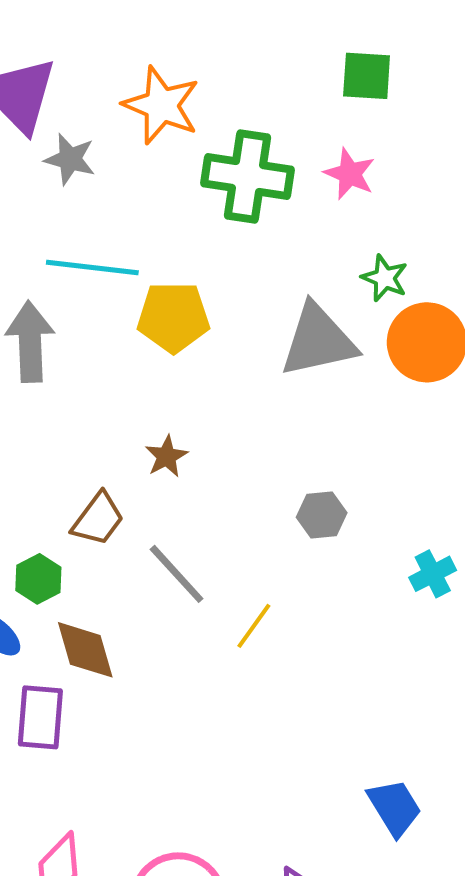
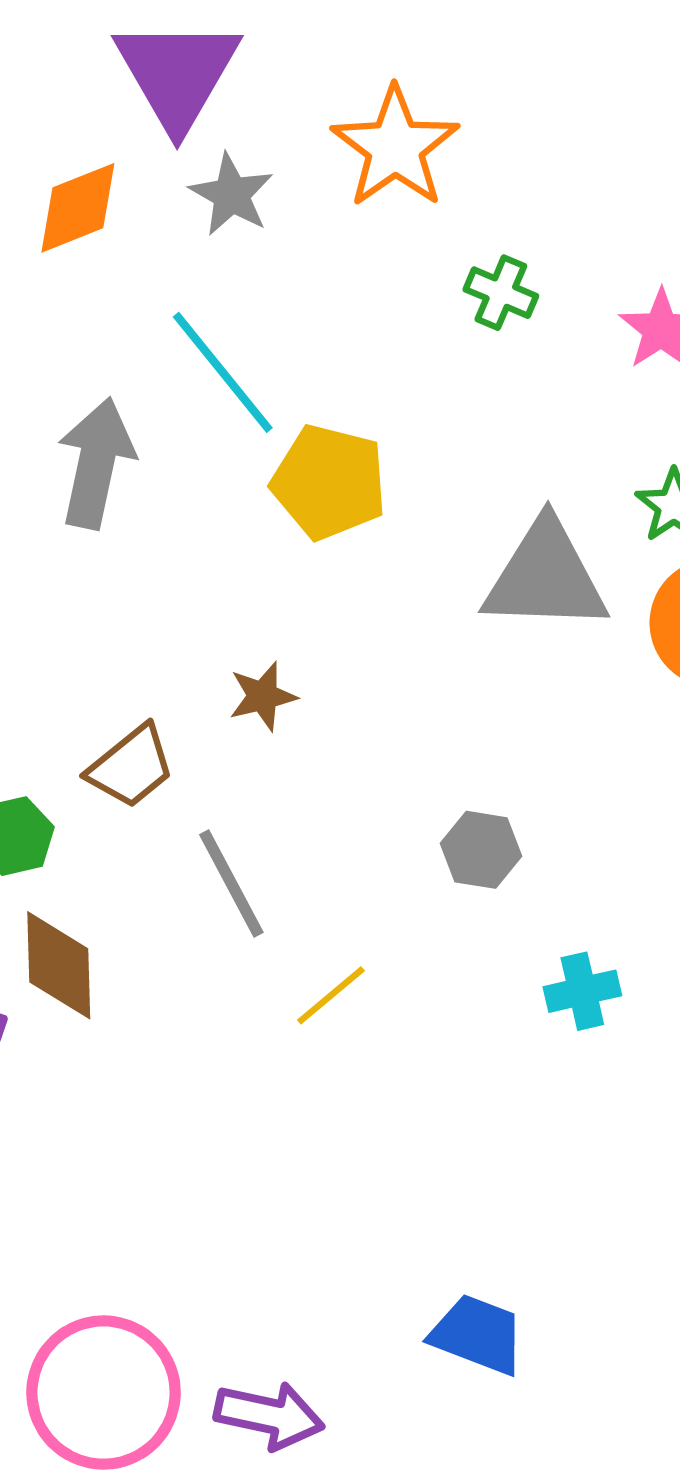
green cross: (247, 176) -> (501, 293), size x0.5
cyan line: (92, 267) -> (223, 372), turned 30
cyan cross: (433, 574) -> (582, 991), moved
blue trapezoid: (394, 807) -> (478, 1335), turned -52

